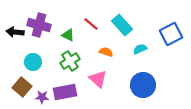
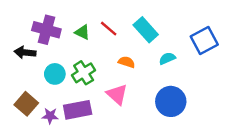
black arrow: (15, 32) -> (25, 52), moved
green triangle: (68, 35) -> (82, 32), moved
cyan circle: (33, 62) -> (55, 74), moved

